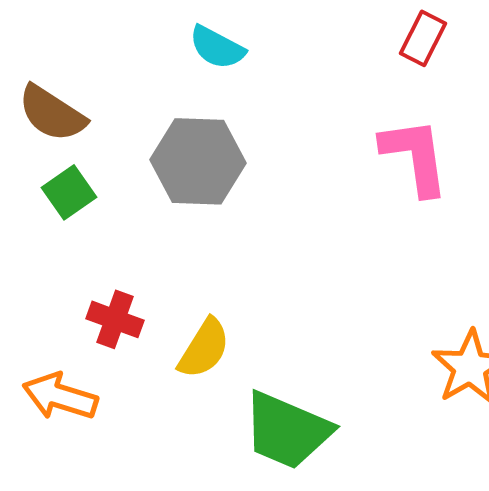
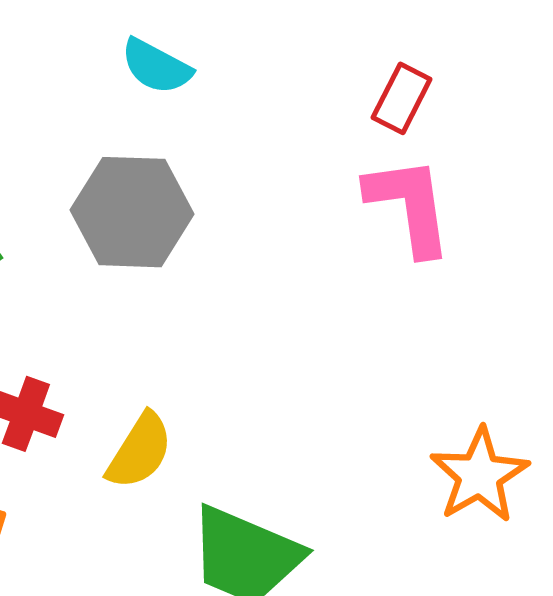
red rectangle: (423, 38) -> (402, 98), moved

